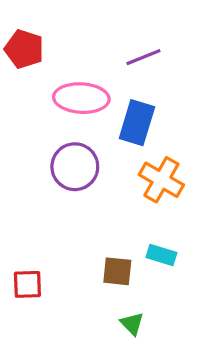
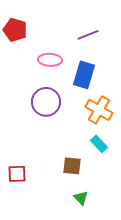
pink ellipse: (81, 98) -> (50, 60), size x0.7
cyan rectangle: (161, 255) -> (99, 144), moved, turned 30

